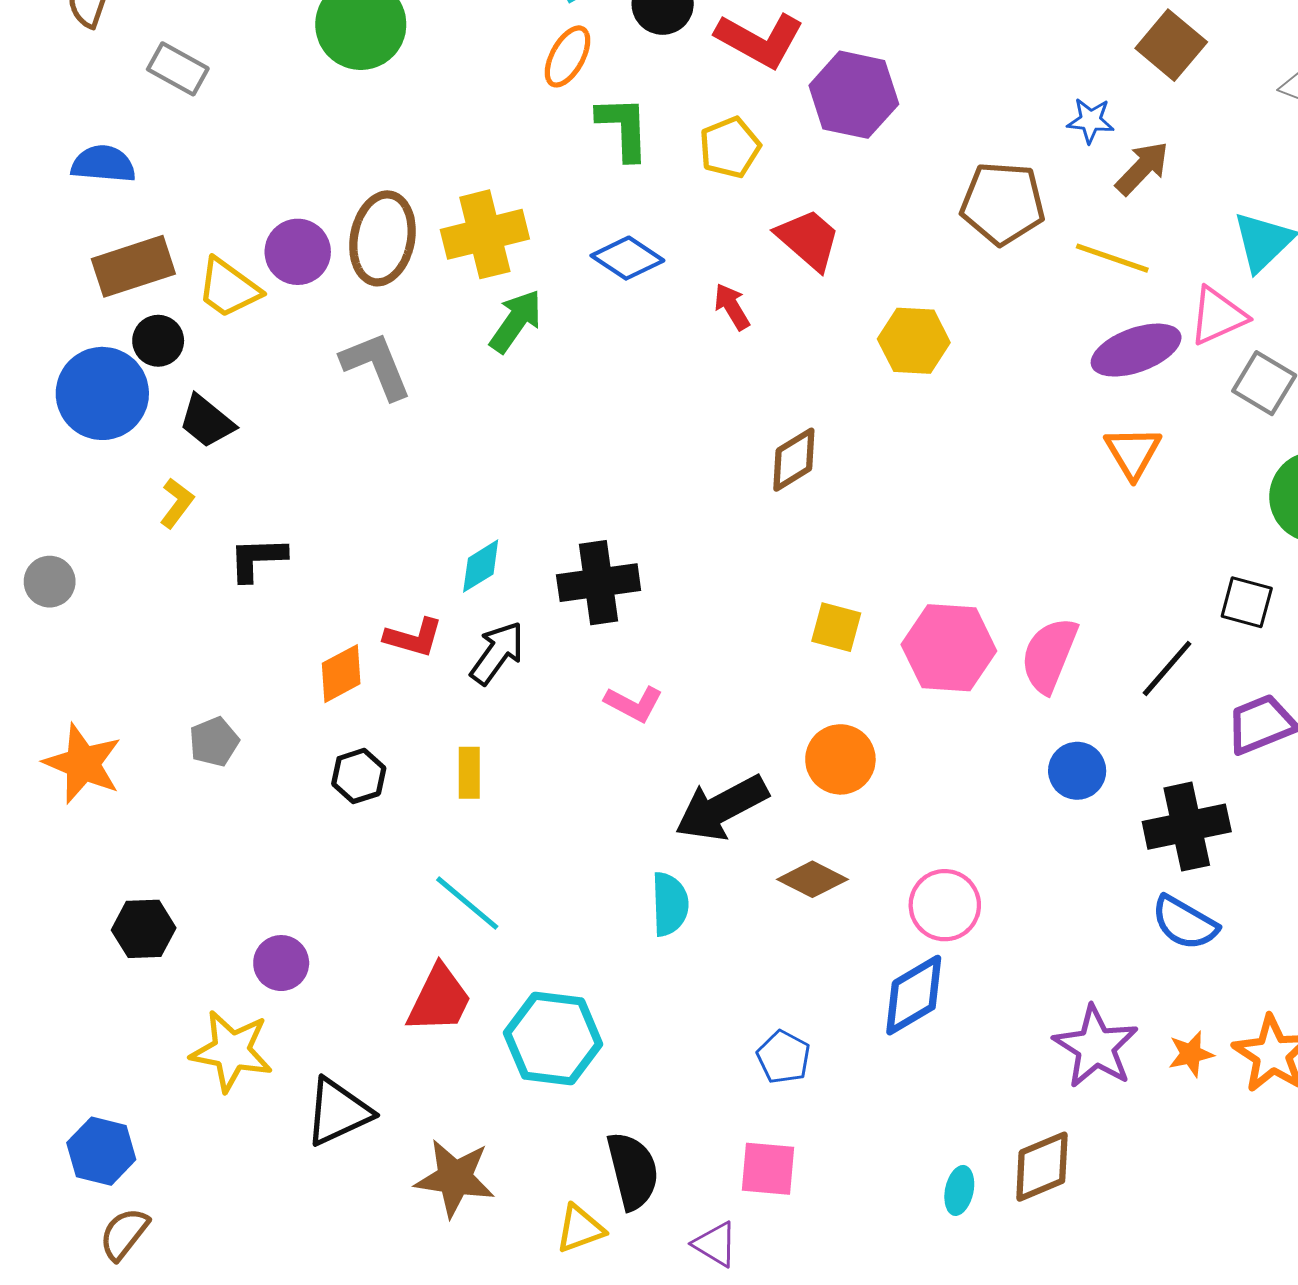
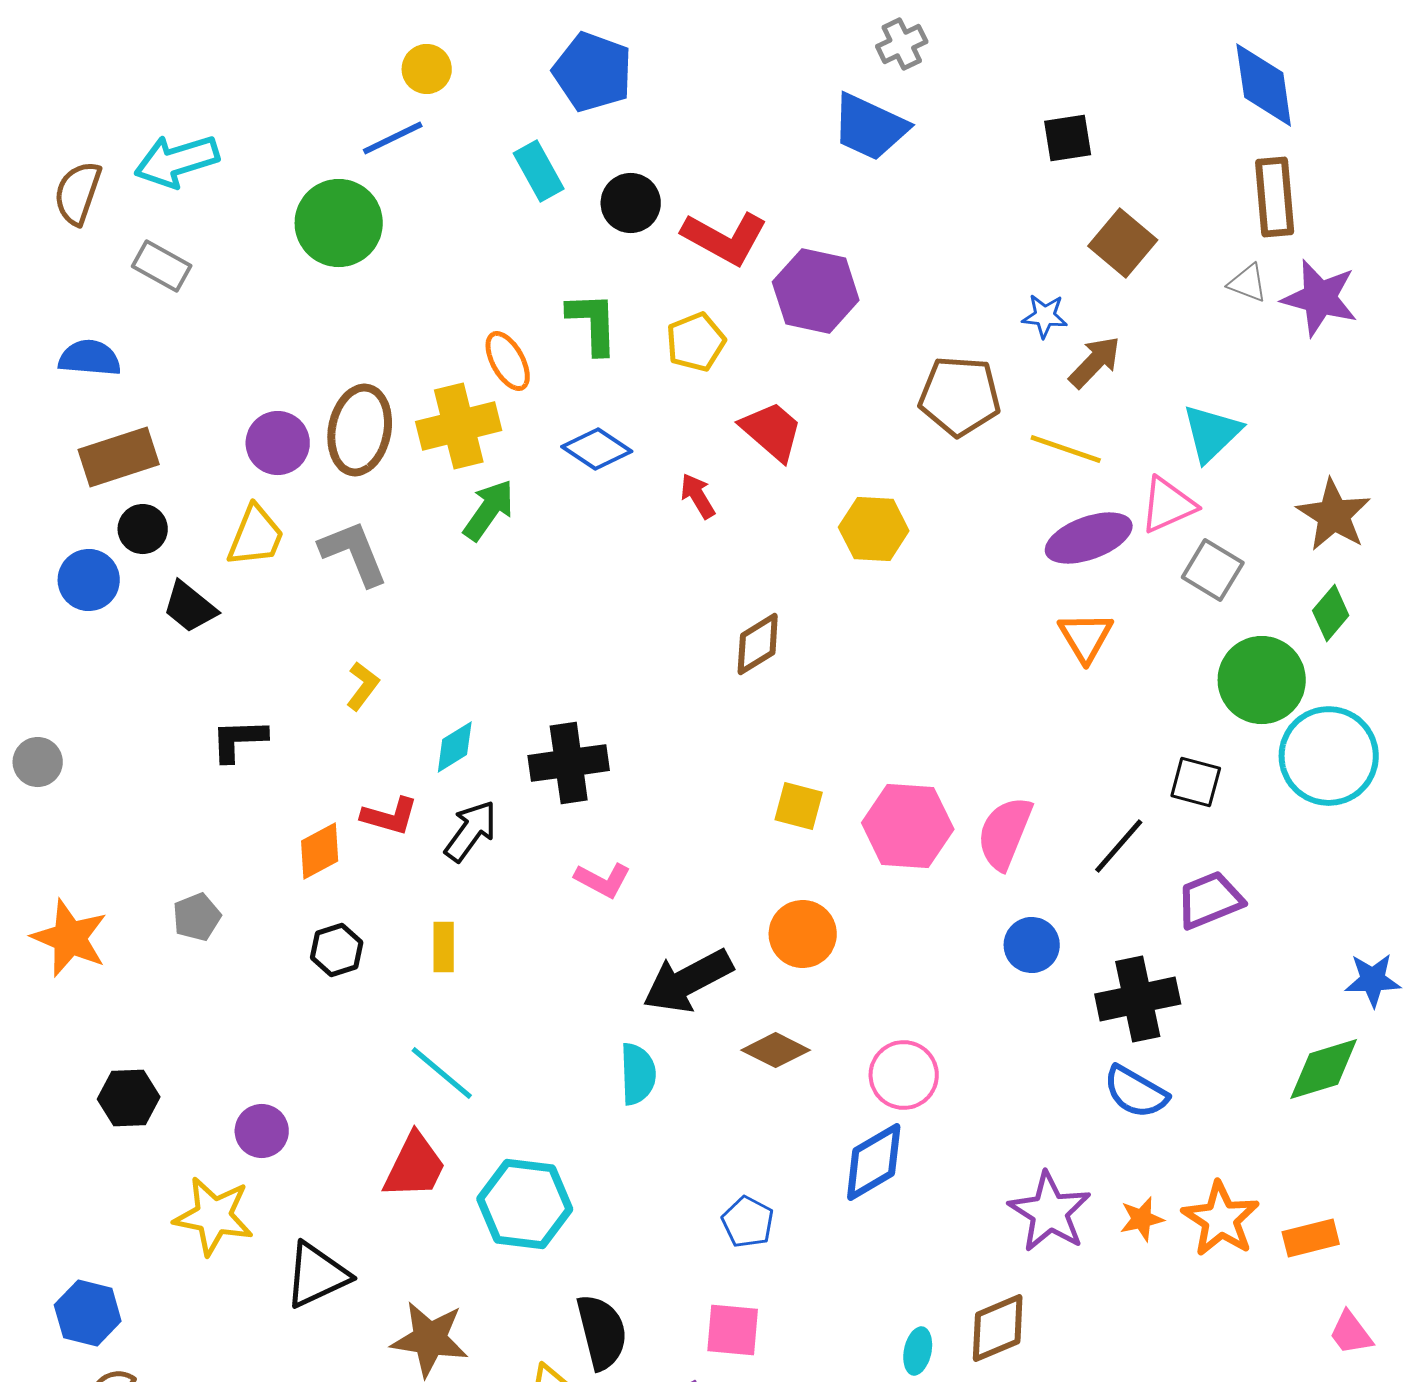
orange ellipse: (568, 56) -> (508, 361), moved, turned -58
yellow trapezoid: (228, 288) -> (256, 536), moved, turned -104
blue circle: (102, 393) -> (89, 580), size x0.7
yellow L-shape: (177, 503) -> (363, 686), moved

